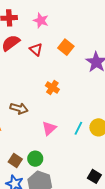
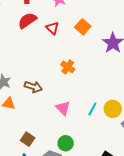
pink triangle: (49, 128) -> (63, 108), turned -35
green circle: (35, 159) -> (66, 143), moved

